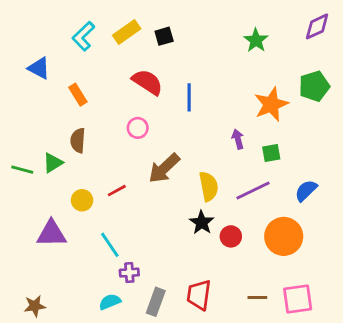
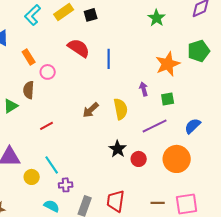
pink circle: (138, 128) -> (48, 72), moved
brown arrow: (164, 168) -> (91, 110), size x0.7
yellow semicircle: (209, 186) -> (121, 109), moved
red line: (117, 191) -> (47, 126), moved
yellow circle: (82, 200) -> (32, 177), moved
cyan semicircle: (110, 302) -> (52, 206), turned 49

